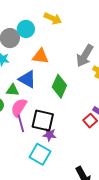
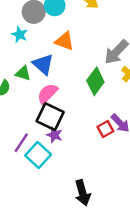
green diamond: (59, 86) -> (95, 81), moved
pink semicircle: (19, 107) -> (48, 94), moved
purple line: (21, 123) -> (21, 143), moved, turned 36

